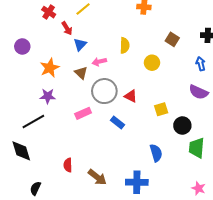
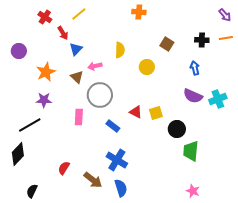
red triangle: (131, 96) -> (136, 112), moved
pink rectangle: (83, 113) -> (79, 117), turned -63
black diamond: (21, 151) -> (18, 154), turned 60
blue semicircle: (156, 153) -> (121, 188), moved
red semicircle: (68, 165) -> (64, 168), turned 32
blue cross: (137, 182) -> (117, 160), moved, turned 30

